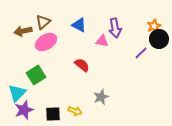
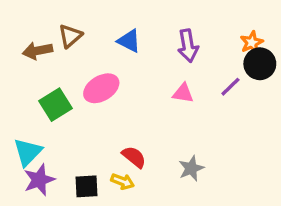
pink triangle: (102, 41) -> (183, 93), moved
pink ellipse: (46, 42) -> (101, 88), moved
red semicircle: (82, 65) -> (134, 157), moved
green square: (36, 75) -> (56, 105), moved
gray star: (101, 97) -> (191, 168), moved

